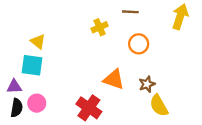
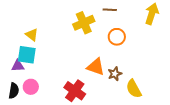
yellow cross: (100, 27) -> (84, 23), size x1.5
brown star: (147, 84) -> (115, 74), moved
purple triangle: (14, 87) -> (18, 66), moved

